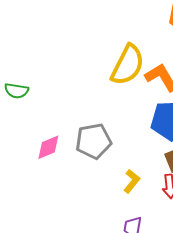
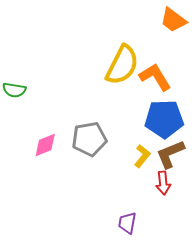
yellow L-shape: (132, 181) -> (142, 156), moved

